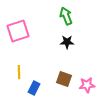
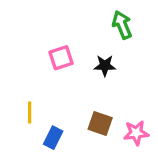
green arrow: (66, 16) -> (122, 25), moved
pink square: (18, 31) -> (61, 58), moved, size x0.7

